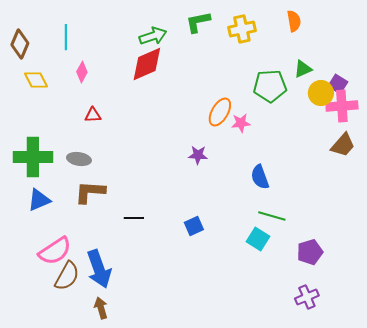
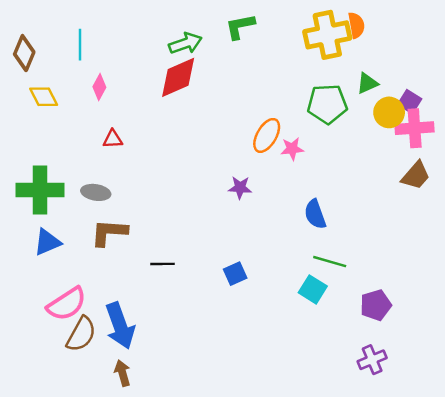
yellow cross: (242, 29) -> (327, 35), moved, size x1.4

